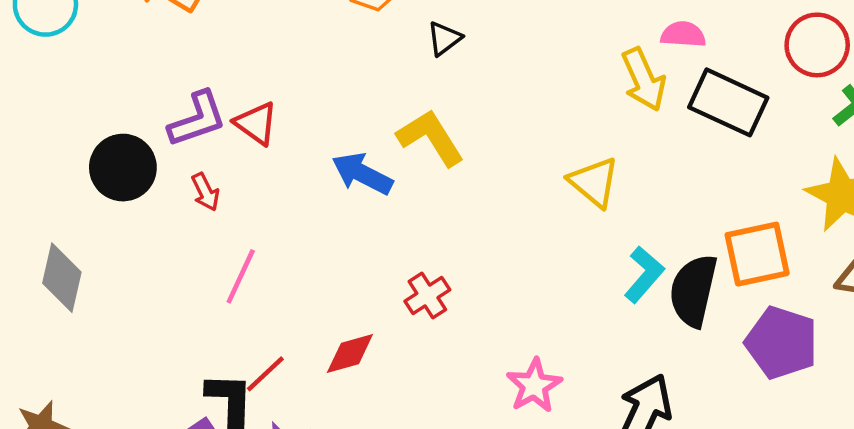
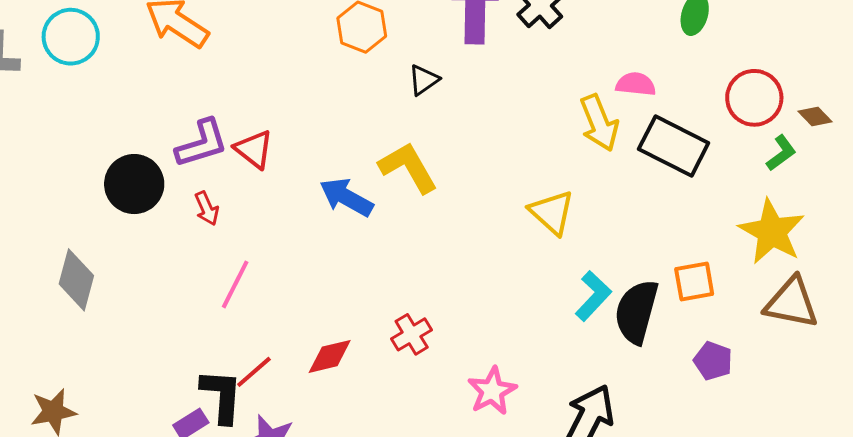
orange square: (757, 254) -> (694, 281), size x0.7
red cross: (427, 296) -> (412, 334), moved
purple pentagon: (782, 343) -> (713, 361), size x0.6

